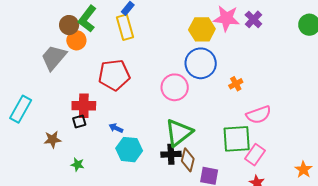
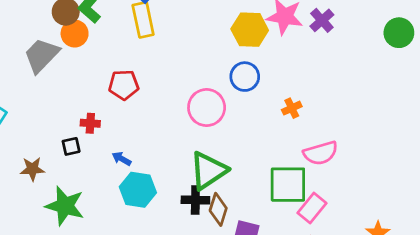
blue circle: (201, 63) -> (245, 77), size x0.7
red pentagon: (114, 75) -> (124, 85), size x0.7
red cross: (84, 106) -> (90, 123), moved, size x0.6
green star: (77, 164) -> (65, 206), size x2.0

